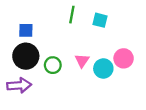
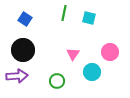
blue square: (26, 30) -> (25, 19), moved, turned 32
green circle: (53, 65) -> (57, 81), moved
cyan circle: (103, 68) -> (92, 72), moved

